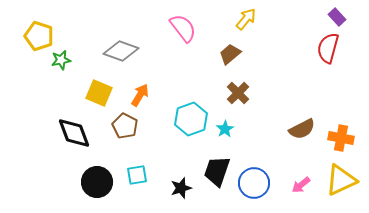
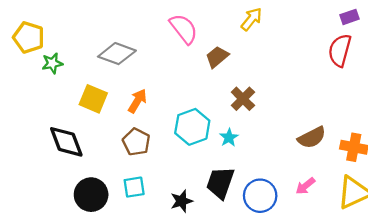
purple rectangle: (337, 17) -> (349, 17), turned -66
brown trapezoid: (230, 54) -> (217, 57), moved
brown pentagon: (125, 126) -> (136, 142), moved
pink arrow: (301, 185) -> (305, 186), moved

